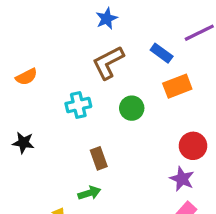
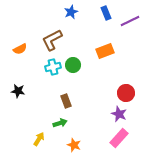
blue rectangle: (162, 53) -> (106, 13), moved, turned 32
brown L-shape: (108, 63) -> (52, 40), moved
orange rectangle: (177, 86) -> (105, 51), moved
green circle: (132, 108) -> (73, 65), moved

